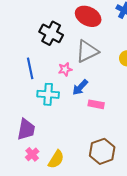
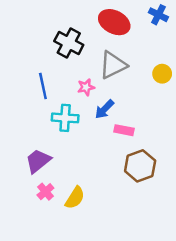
purple trapezoid: (26, 129) -> (38, 161), turned -140
brown hexagon: (102, 151) -> (140, 166), moved

